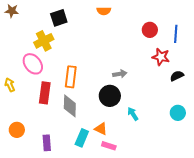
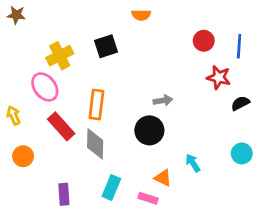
black square: (59, 18) -> (106, 46), moved
red rectangle: (45, 93) -> (61, 126), turned -50
cyan arrow: (133, 114) -> (193, 163), moved
orange triangle: (101, 129) -> (163, 178), moved
orange circle: (17, 130) -> (23, 156), moved

